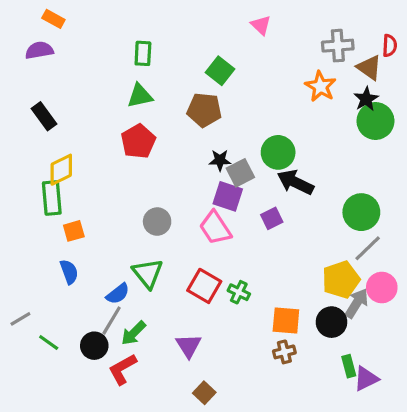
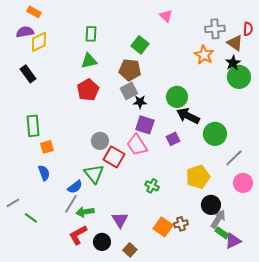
yellow diamond: (61, 170) -> (39, 42), moved
gray square: (240, 173) -> (129, 91), moved
green circle: (361, 212) -> (215, 134), moved
yellow pentagon: (341, 280) -> (198, 177), moved
red square: (204, 286) -> (114, 157), moved
gray arrow: (357, 303) -> (218, 219), moved
orange square: (286, 321) -> (163, 227), moved, turned 30
green arrow: (134, 333) -> (85, 212), turned 36
black circle: (94, 346) -> (102, 242), moved
green rectangle: (349, 366) -> (222, 233), turned -40

